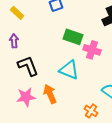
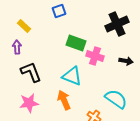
yellow rectangle: (17, 13) -> (24, 26), moved
orange arrow: (50, 94) -> (64, 100), moved

